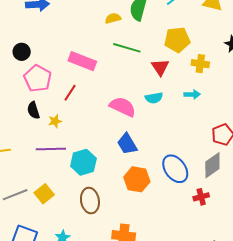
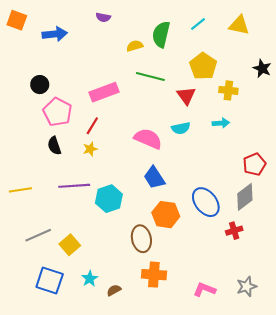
yellow pentagon: (177, 40) -> (203, 66), turned -30
pink rectangle: (82, 61) -> (104, 92), turned -40
yellow star: (55, 121) -> (90, 149), moved
yellow square: (44, 194) -> (70, 245), moved
brown ellipse: (90, 201) -> (141, 239), moved

